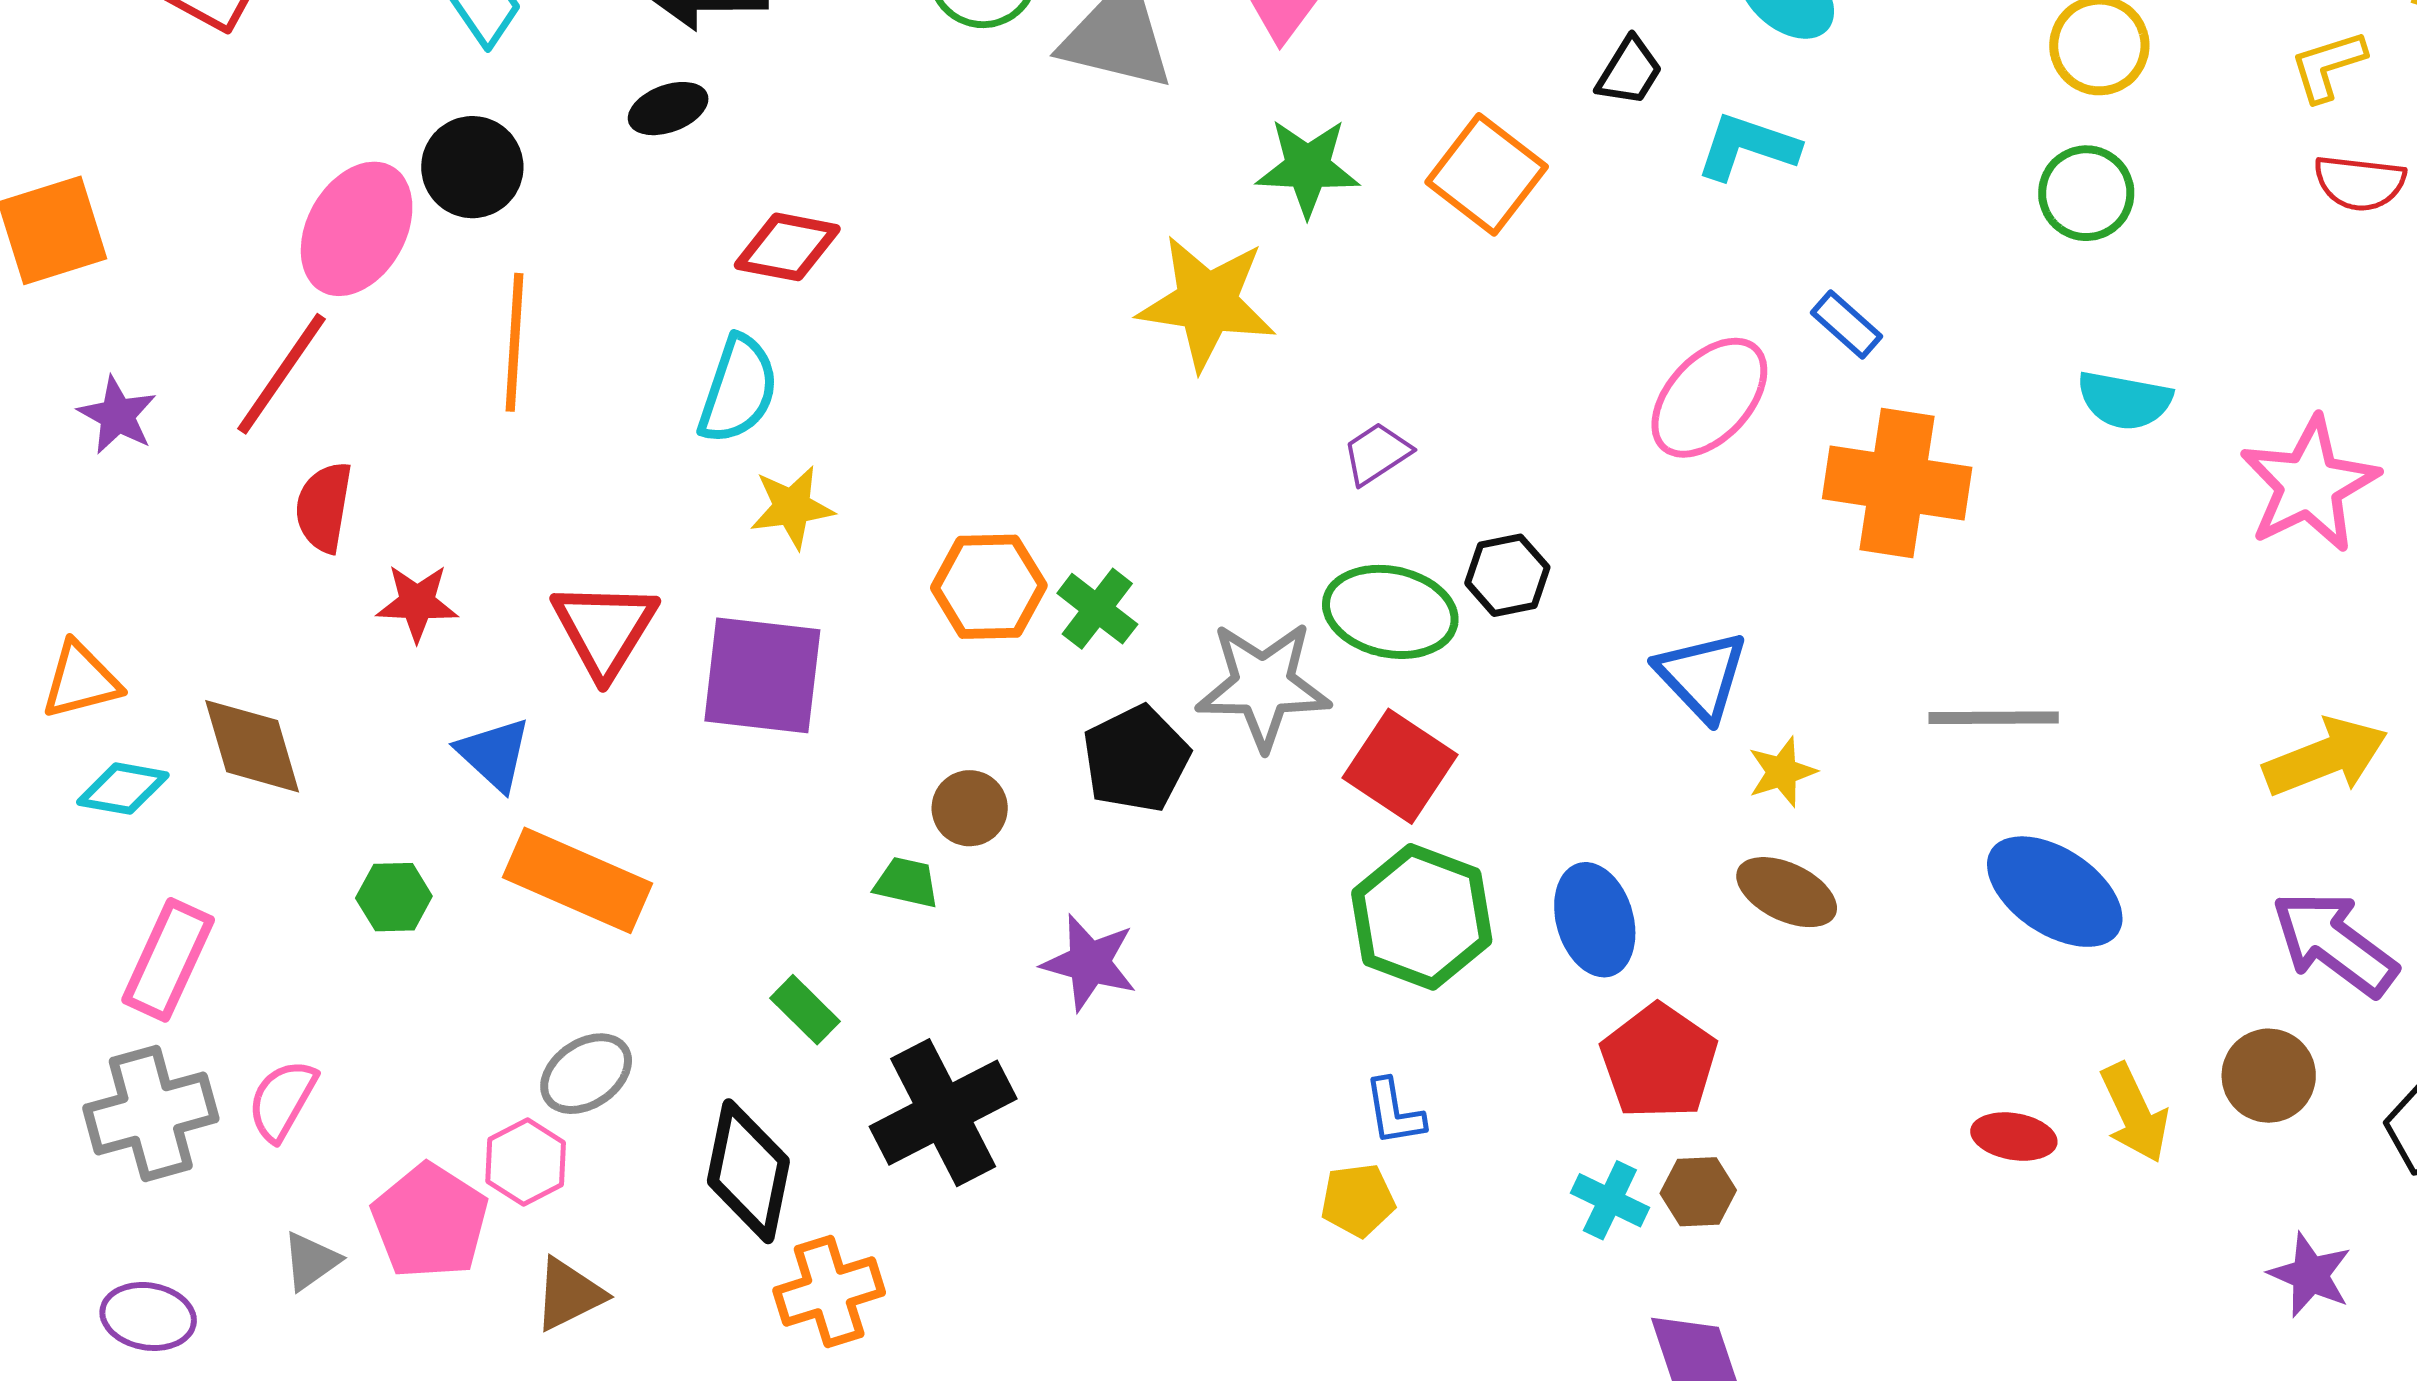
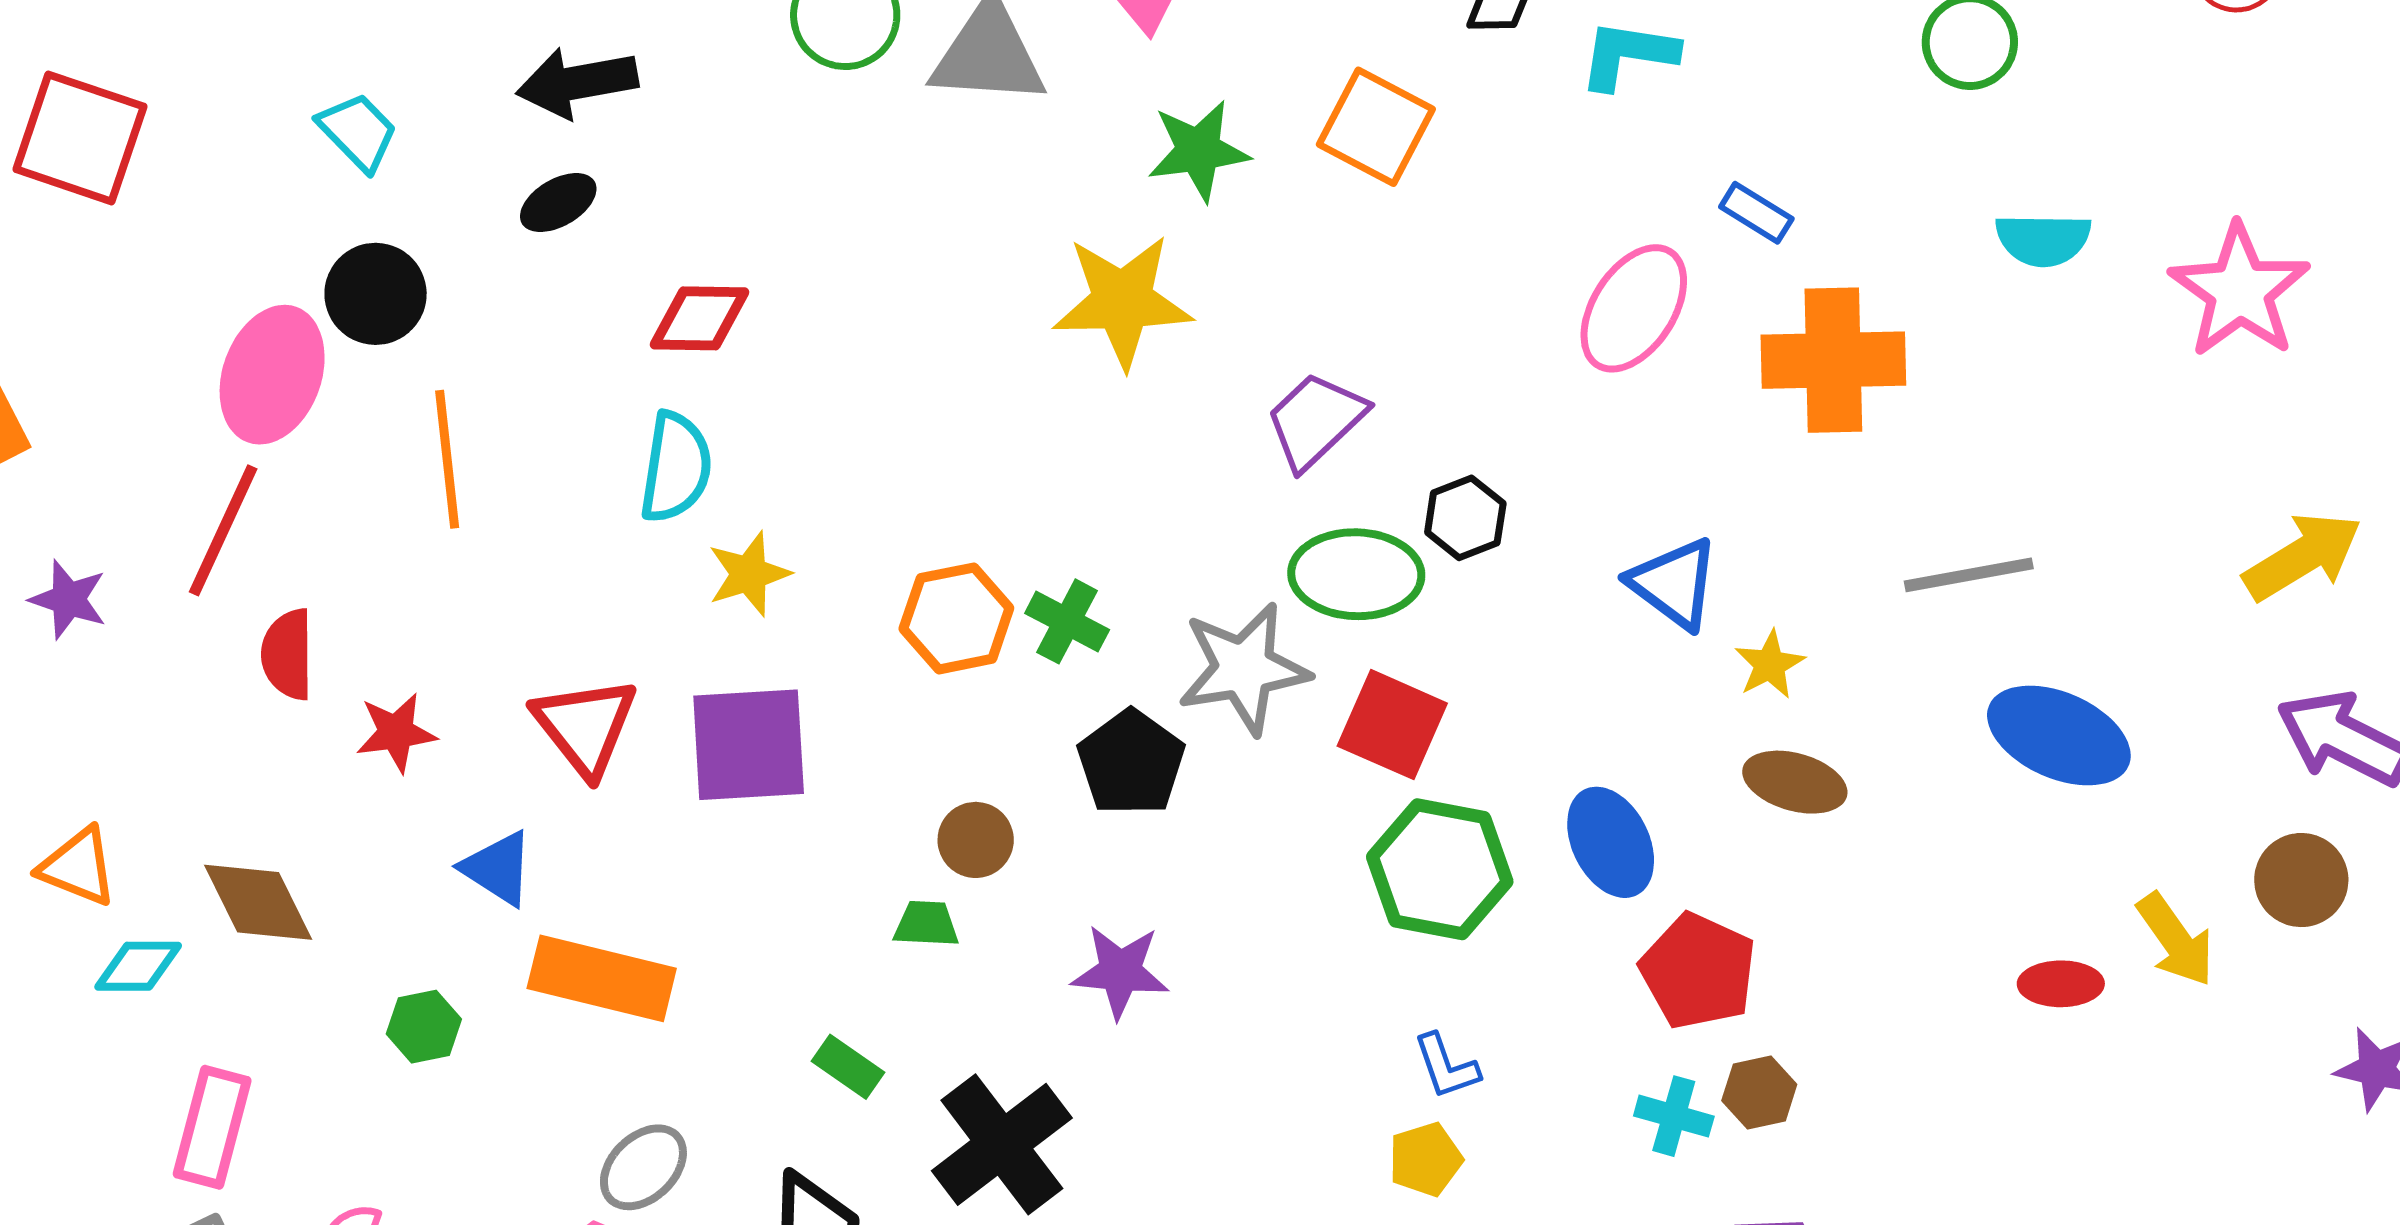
purple trapezoid: (1377, 453) -> (1316, 420), size x1.5
orange triangle: (81, 680) -> (78, 867), turned 46

